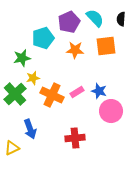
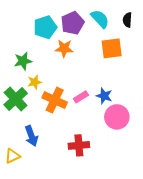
cyan pentagon: (43, 38) -> (45, 27), moved
orange star: (75, 50) -> (64, 48), moved

